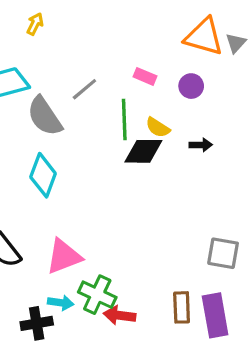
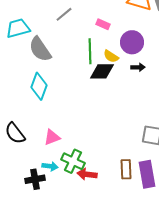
purple circle: (191, 86) -> (132, 42), moved, size x1.5
gray line: (84, 89) -> (64, 14), moved
pink triangle: (64, 256) -> (52, 137), size x0.7

